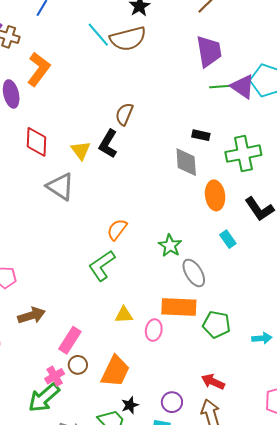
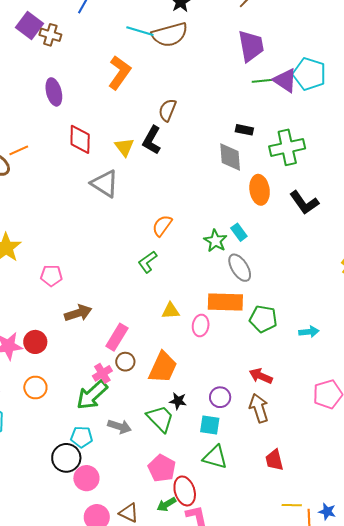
cyan line: (98, 35) -> (140, 31), turned -32
orange L-shape: (39, 69) -> (120, 73), moved
cyan rectangle: (228, 239) -> (239, 232), moved
green L-shape: (102, 265) -> (148, 262), size x0.7
black star: (130, 405) -> (178, 401), turned 30

